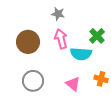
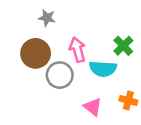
gray star: (58, 14) -> (47, 18), moved
gray circle: (33, 81) -> (60, 75), moved

